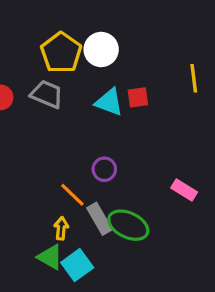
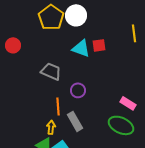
gray trapezoid: (47, 94) -> (51, 71), moved
orange line: (72, 195) -> (58, 106), turned 42
green ellipse: (128, 225) -> (121, 125), moved

